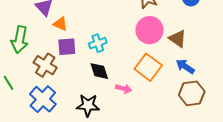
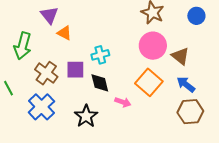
purple square: (67, 47) -> (75, 70), moved
black star: (88, 105) -> (86, 116), turned 30

